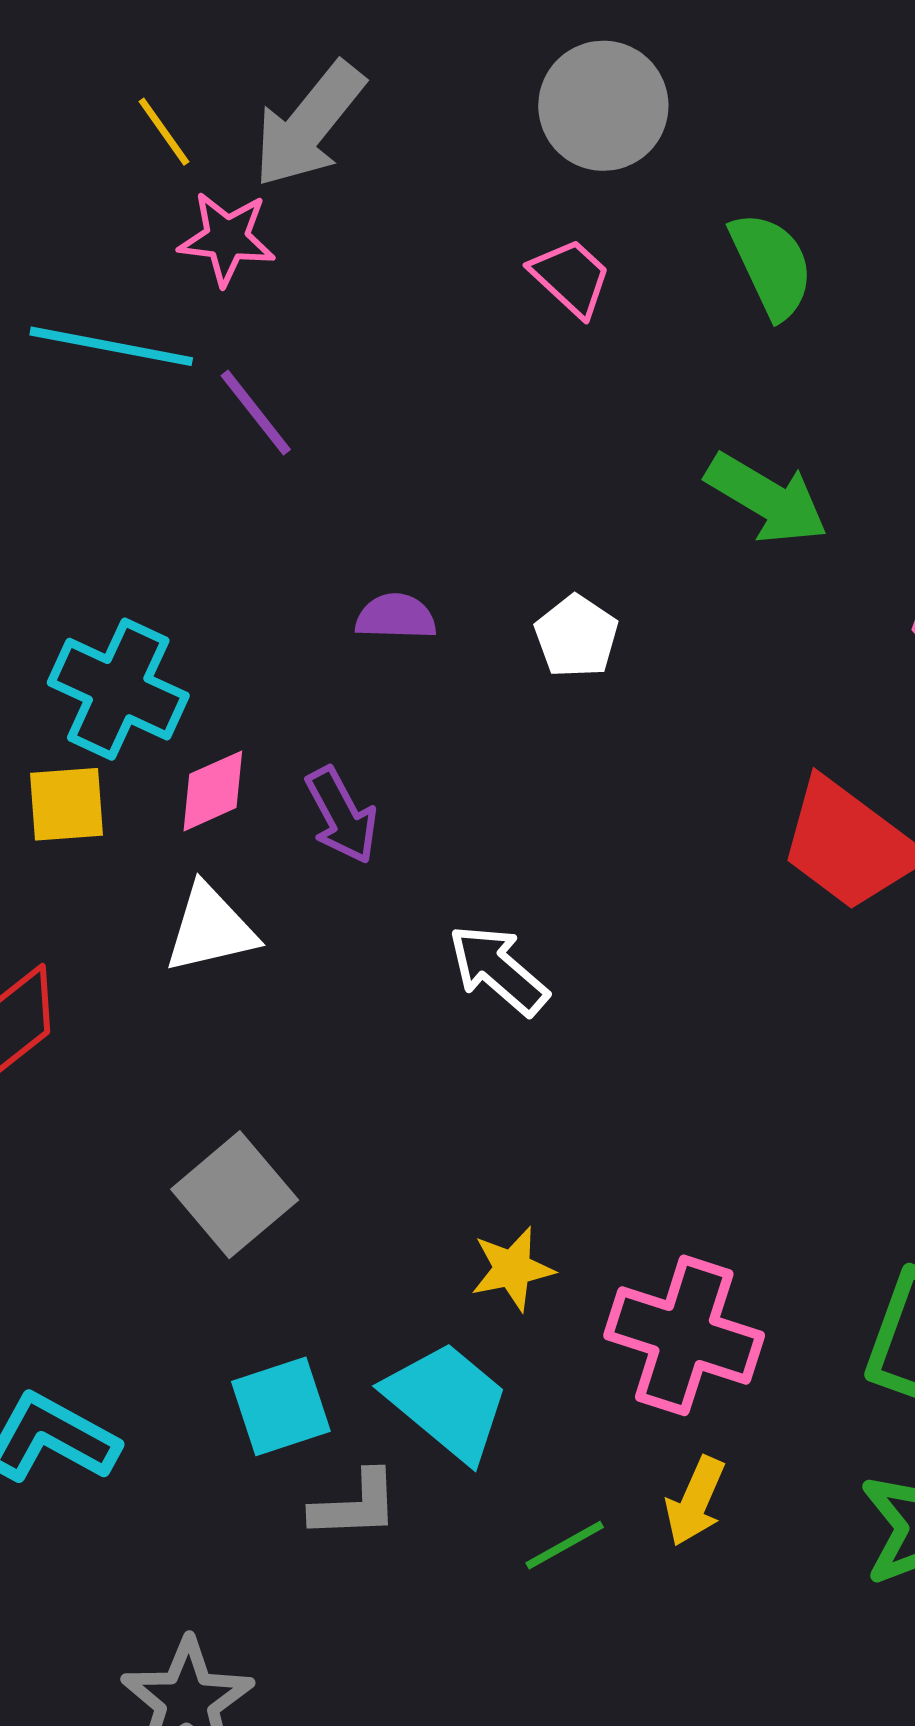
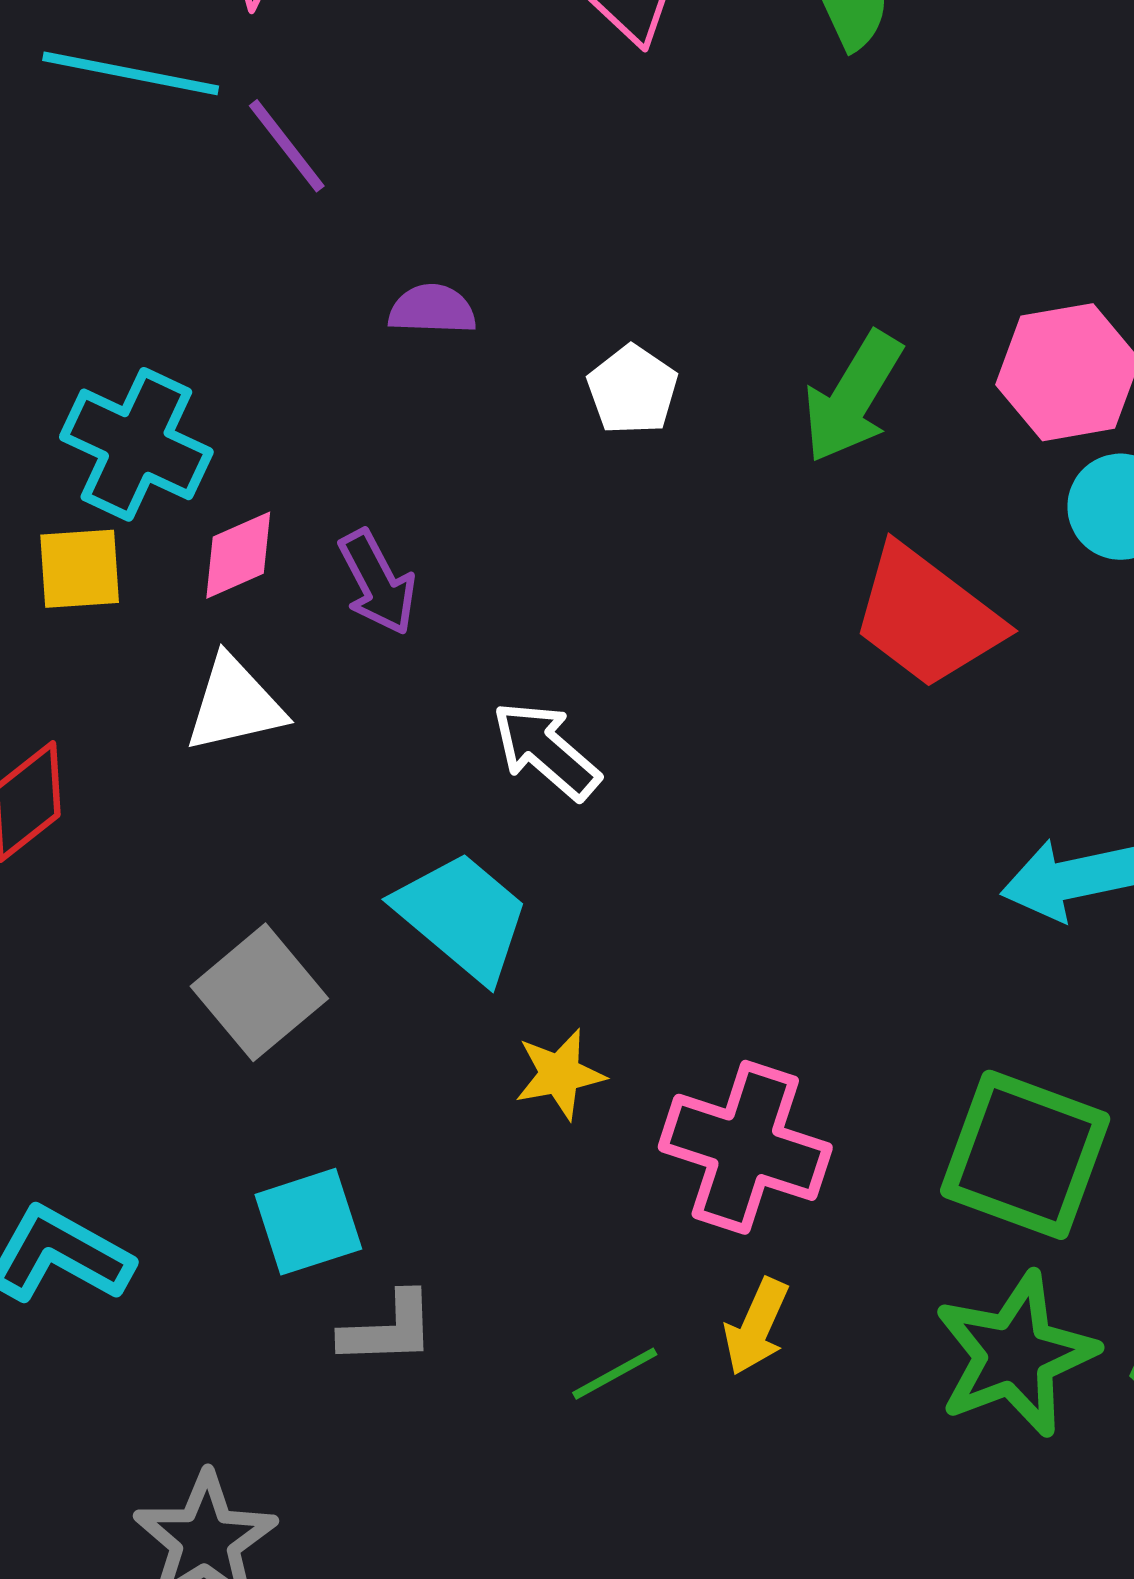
green arrow: (767, 499) -> (853, 397), moved, turned 90
purple semicircle: (396, 617) -> (432, 309), moved
cyan trapezoid: (447, 1401) -> (463, 916), moved

